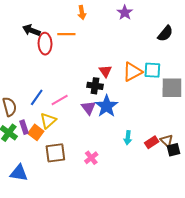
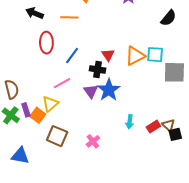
red ellipse: (45, 44) -> (46, 43), moved
blue line: (37, 97) -> (72, 56), moved
brown square: (55, 153) -> (57, 136), turned 30

